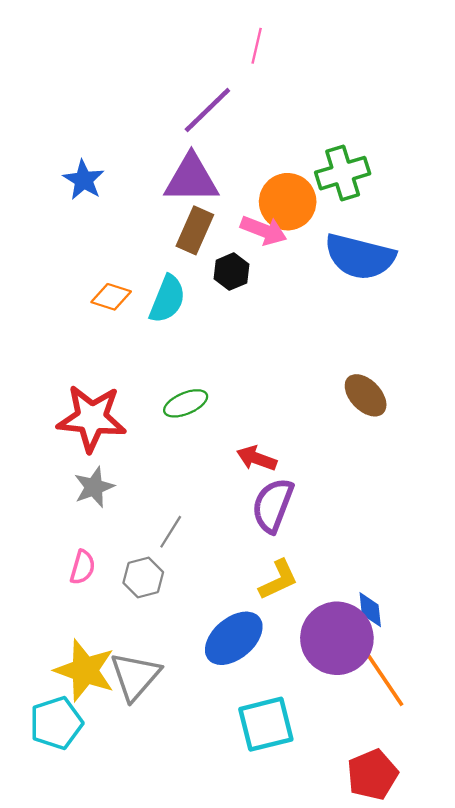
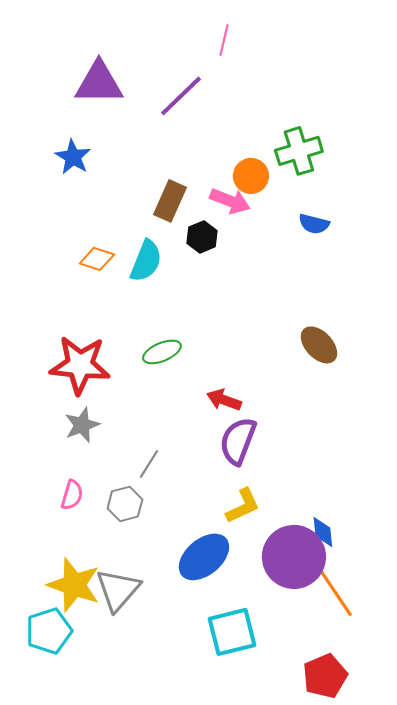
purple triangle: (191, 179) -> (99, 83), moved
orange circle: (288, 202) -> (251, 176), size x0.7
blue semicircle: (360, 257) -> (314, 224), size x0.5

